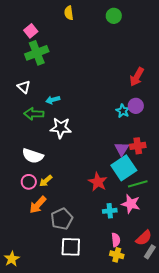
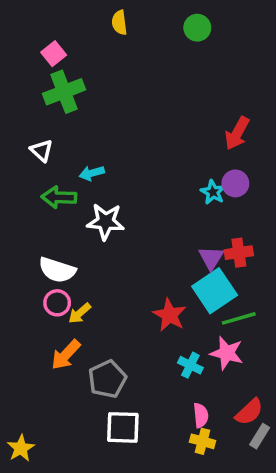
pink circle: (29, 182) -> (57, 303), moved
cyan cross: (110, 211) -> (190, 365), turned 32

